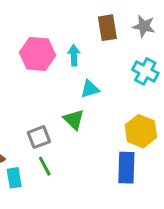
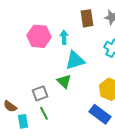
cyan triangle: (90, 89) -> (75, 60), size x1.5
blue rectangle: (126, 168) -> (100, 114), turned -55

